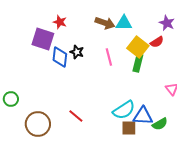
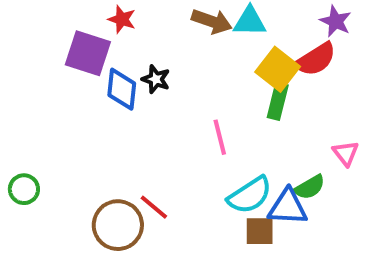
red semicircle: (157, 42) -> (316, 59), size x1.5
pink line: (109, 57) -> (220, 137), moved
green circle: (11, 99) -> (24, 189), moved
brown circle: (38, 124) -> (118, 225), moved
green semicircle: (160, 124) -> (310, 187), moved

